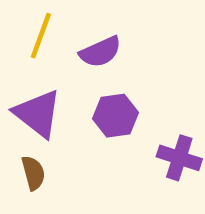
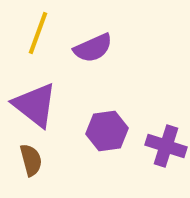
purple hexagon: (115, 116) -> (107, 131), moved

